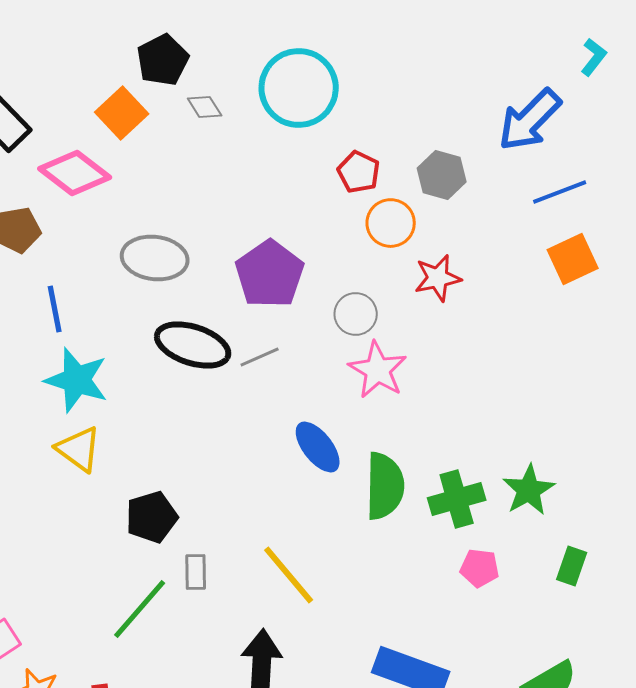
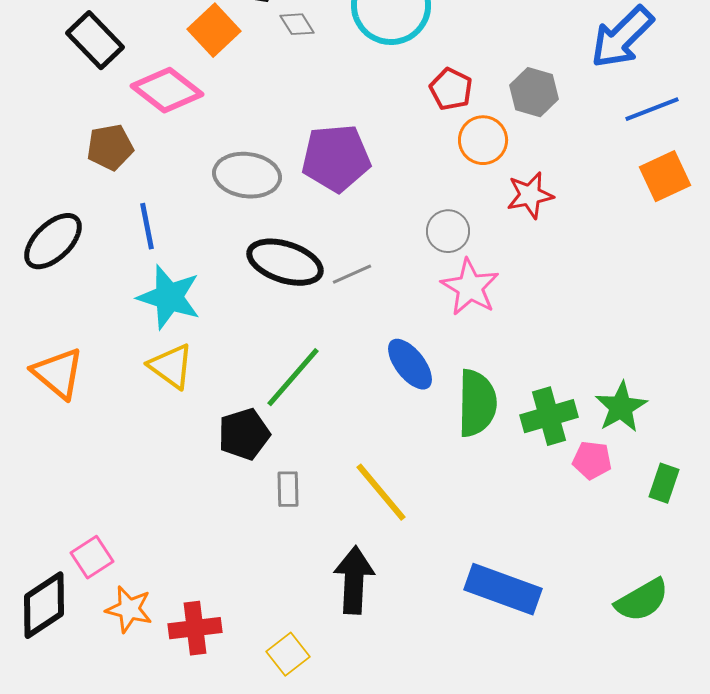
purple pentagon: (270, 274) -> (336, 158), moved, turned 30
pink pentagon: (480, 568) -> (592, 460), moved
green line: (140, 609) -> (293, 377), moved

